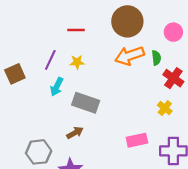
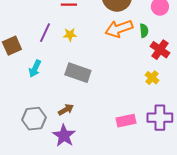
cyan arrow: (57, 87) -> (35, 69), moved
brown arrow: (75, 133) -> (66, 110), moved
pink rectangle: (137, 140) -> (126, 121), moved

